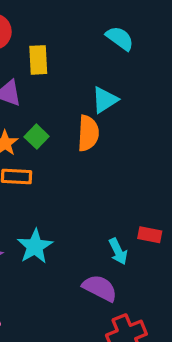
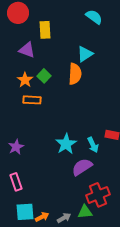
cyan star: (35, 246) -> (66, 144), moved
purple semicircle: (100, 288) -> (82, 167), turned -60

